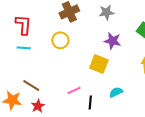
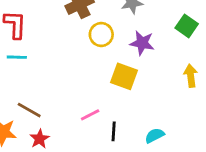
yellow circle: (60, 40) -> (101, 34), moved
cyan semicircle: (116, 92) -> (155, 136), moved

